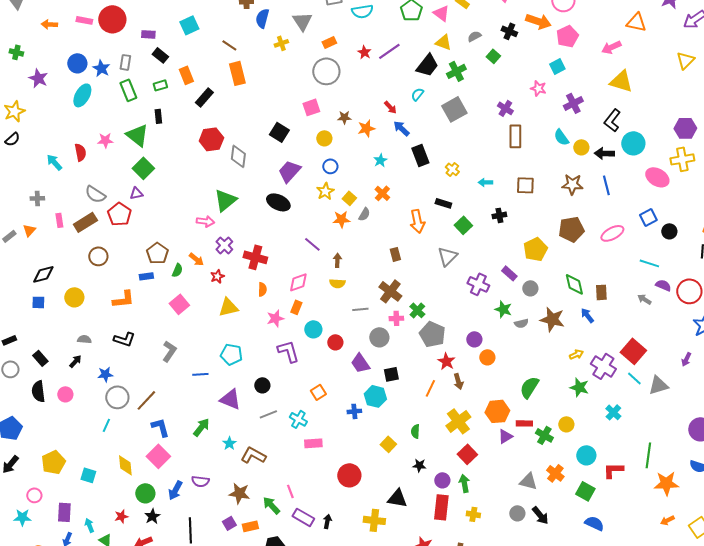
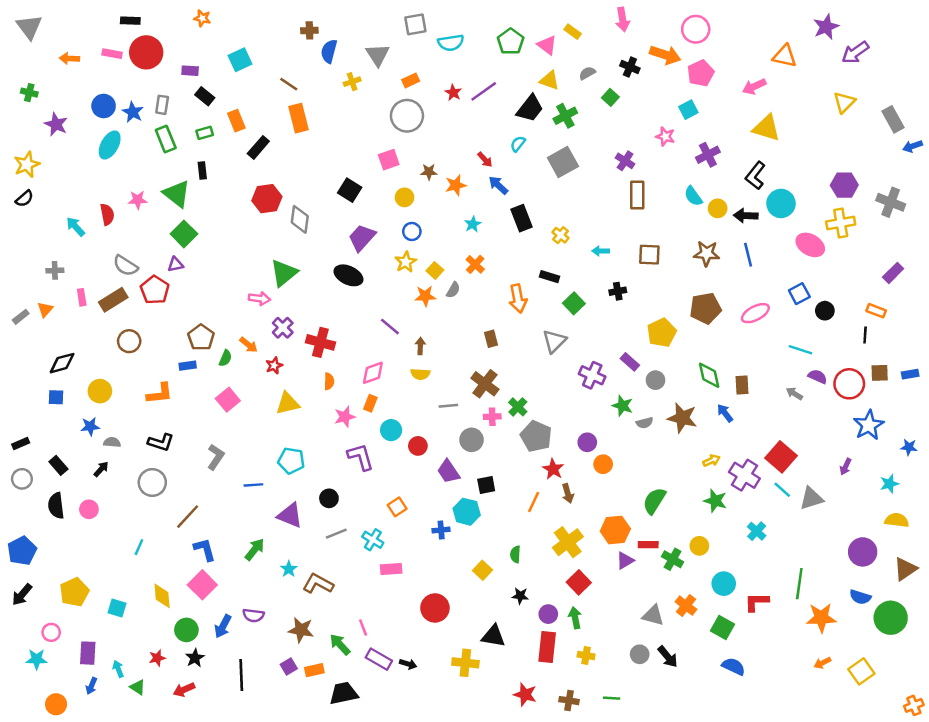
blue star: (105, 374) -> (90, 426), moved
gray circle: (117, 397) -> (152, 482), moved
black arrow: (327, 521) -> (408, 664), turned 96

